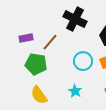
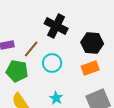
cyan circle: (83, 61) -> (52, 63), moved

